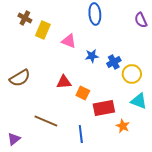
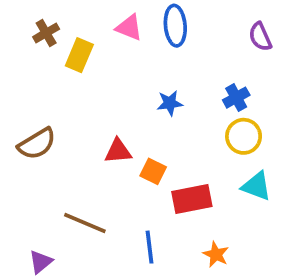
brown cross: (25, 18) -> (46, 33), turned 32
pink triangle: (69, 41) -> (129, 27), moved
blue cross: (114, 62) -> (236, 98), moved
orange star: (123, 126) -> (216, 254), moved
purple triangle: (14, 139) -> (41, 262), moved

